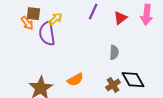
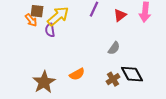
yellow arrow: (55, 19) -> (58, 16), size x1.6
purple semicircle: (47, 34) -> (50, 30), size x0.6
gray semicircle: (114, 52) -> (114, 48), turned 32

